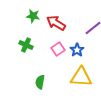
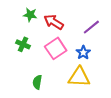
pink square: (58, 49) -> (56, 48), size x1.5
blue star: (77, 50) -> (83, 53), moved

